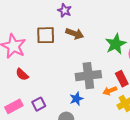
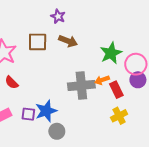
orange arrow: (110, 91) -> (102, 80), moved
blue star: (76, 99) -> (46, 111), moved, size x1.5
purple square: (39, 104) -> (28, 114), turned 32

